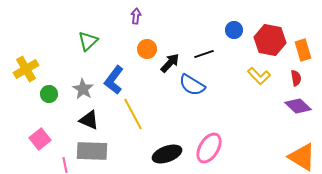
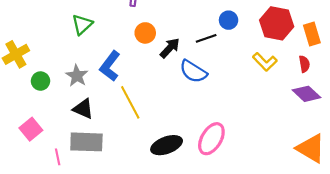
blue circle: (234, 30) -> (229, 20), moved

